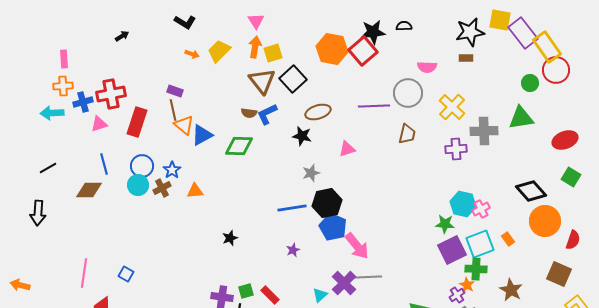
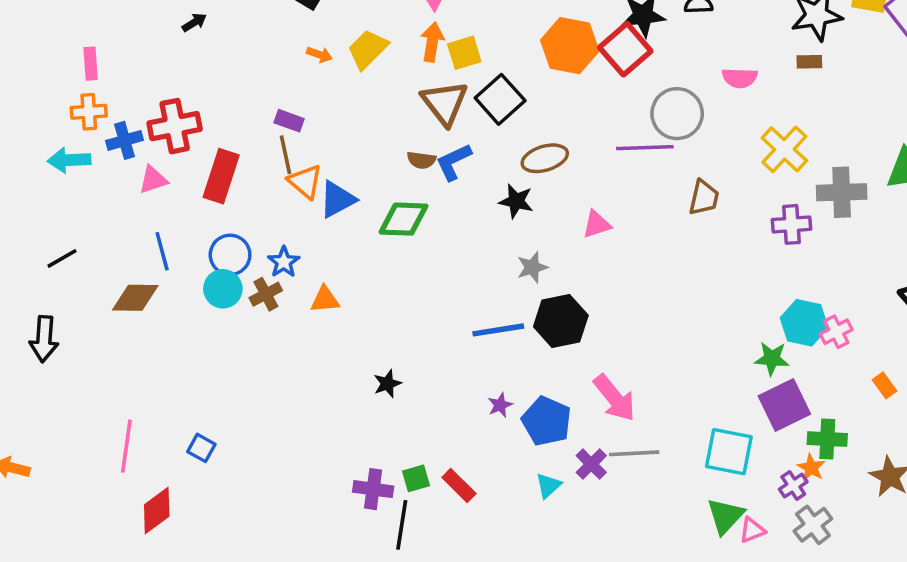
gray circle: (408, 93) -> (677, 114), moved
blue pentagon: (333, 227) -> (547, 421), moved
cyan square: (480, 244) -> (729, 452), moved, turned 32
purple cross: (344, 283) -> (591, 464), size x0.7

